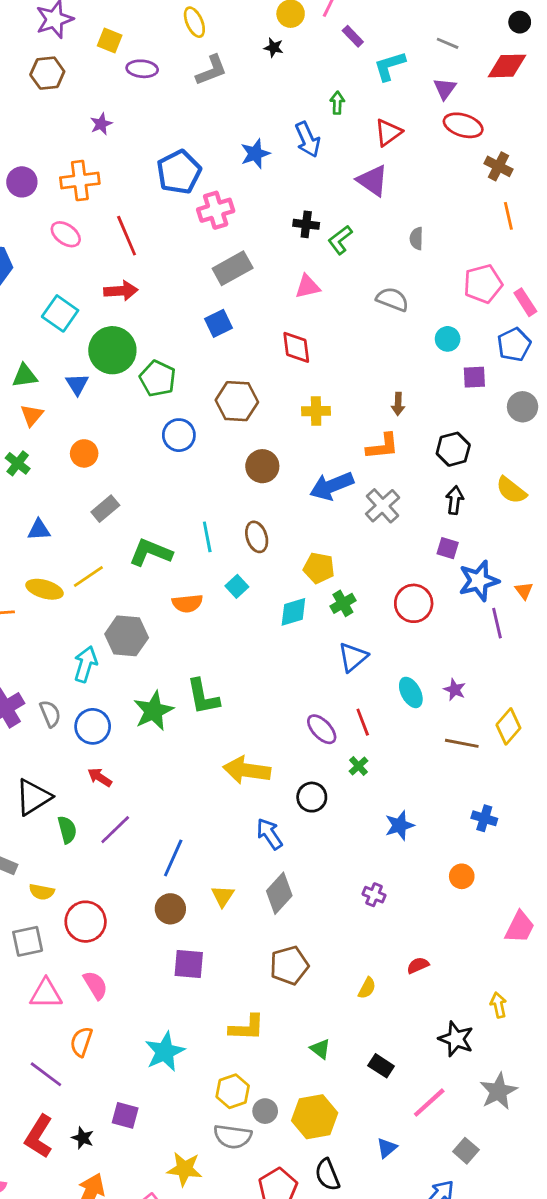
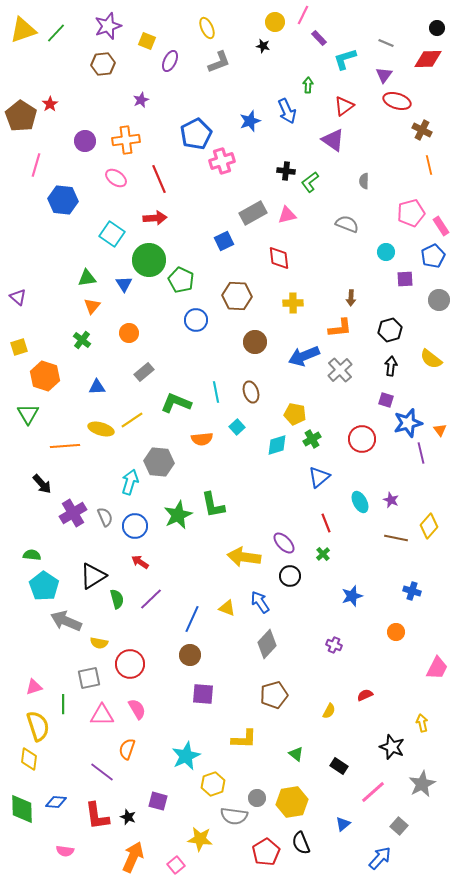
purple ellipse: (142, 69) -> (170, 61), turned -70
gray rectangle: (233, 268) -> (253, 213), moved
purple ellipse: (322, 729) -> (284, 543), moved
yellow triangle: (223, 896) -> (227, 608), moved, turned -42
yellow hexagon: (233, 1091) -> (213, 784), moved
red L-shape: (39, 1137) -> (97, 816), turned -40

